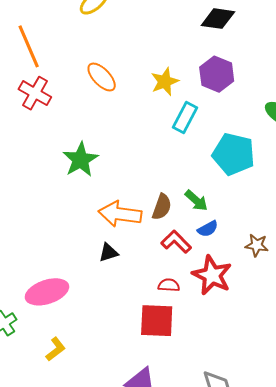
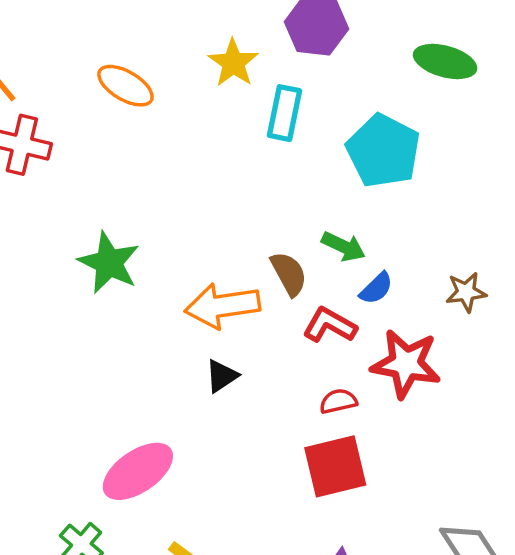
cyan pentagon: (234, 154) -> (383, 151), turned 30
green star: (81, 160) -> (109, 263), moved
brown semicircle: (162, 207) -> (289, 274), turned -32

